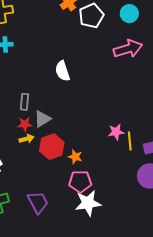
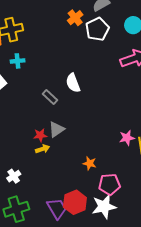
gray rectangle: (24, 102) -> (50, 97), moved, turned -49
red hexagon: (52, 147) -> (75, 202), moved
pink pentagon: (80, 182) -> (109, 184), moved

